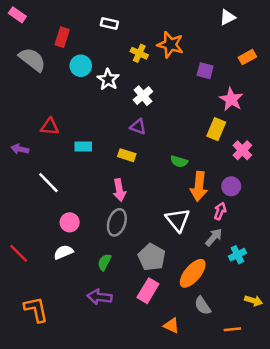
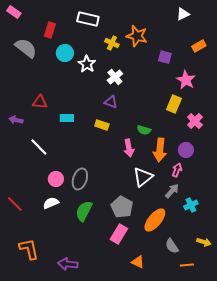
white rectangle: (109, 23) -> (88, 19), size x1.5
pink arrow: (119, 190) -> (129, 148), moved
white triangle: (178, 220) -> (143, 177), turned 30
gray ellipse: (117, 222) -> (80, 179), moved
green semicircle: (104, 262) -> (84, 211), size x1.5
purple arrow: (99, 297) -> (68, 264), moved
gray semicircle: (203, 306) -> (172, 246), moved

